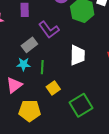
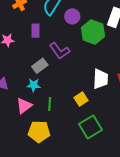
white trapezoid: (77, 55) -> (100, 79), moved
green line: (42, 67) -> (50, 104), moved
yellow square: (53, 88) -> (81, 99), moved

